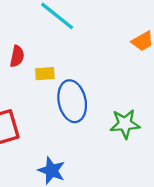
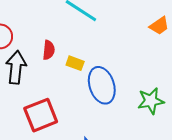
yellow rectangle: (45, 74) -> (75, 63), turned 30

